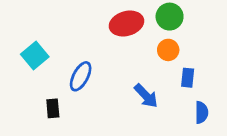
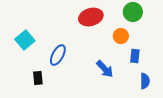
green circle: (170, 17) -> (133, 12), moved

